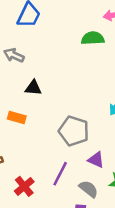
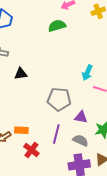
orange rectangle: (17, 117) -> (21, 130), moved

